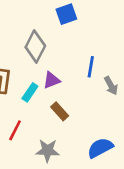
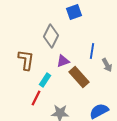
cyan rectangle: (30, 92) -> (45, 80), moved
brown rectangle: (60, 111) -> (79, 77), moved, size x1.5

